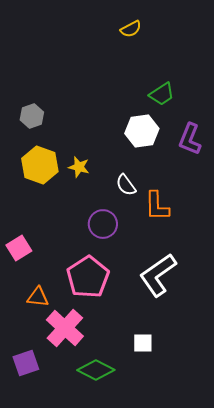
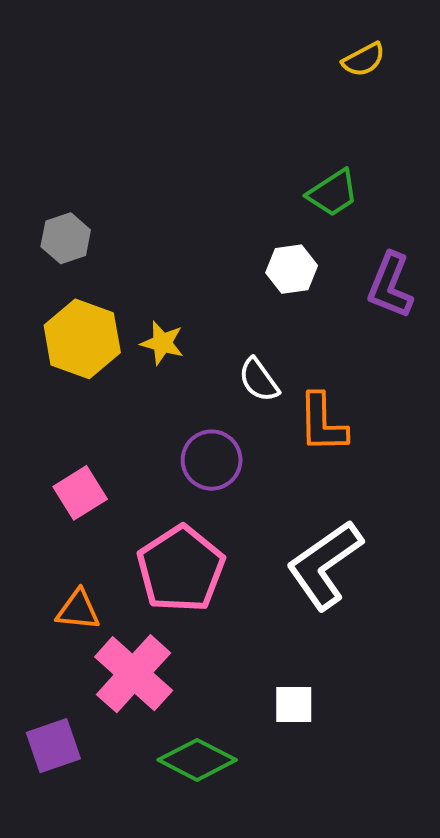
yellow semicircle: (131, 29) -> (364, 60), moved
white hexagon: (142, 131) -> (292, 269), size x0.7
pink square: (19, 248) -> (80, 493), moved

